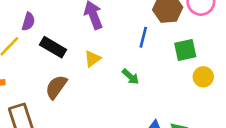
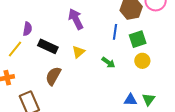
green square: (185, 50) -> (138, 39), moved
yellow circle: (203, 77) -> (142, 61), moved

